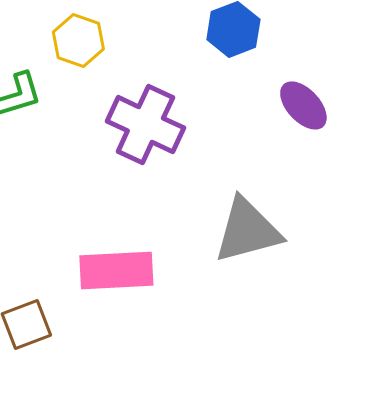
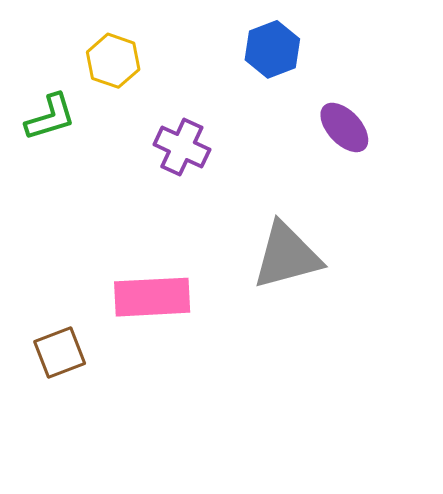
purple cross: (145, 124) -> (182, 147), size x0.7

